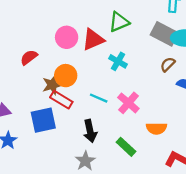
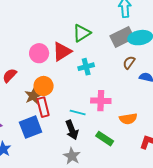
gray rectangle: (164, 34) -> (122, 37), turned -45
cyan cross: (118, 61) -> (86, 67), turned -35
cyan line: (99, 98) -> (78, 112), moved
red rectangle: (61, 100) -> (43, 107), turned 54
pink cross: (128, 103) -> (101, 101), turned -30

